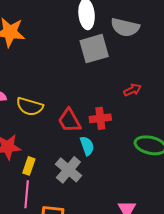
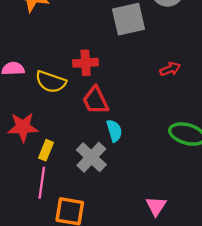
red cross: (100, 118) -> (86, 63), moved

